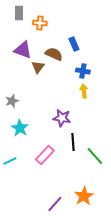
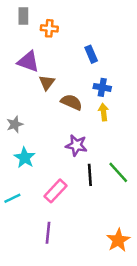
brown semicircle: (54, 54) -> (71, 102), moved
green line: (95, 156) -> (118, 172), moved
orange star: (84, 196) -> (118, 240), moved
purple line: (55, 204) -> (48, 233), moved, turned -36

